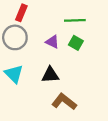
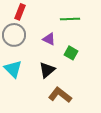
green square: (76, 43) -> (71, 53), moved
black triangle: (50, 75) -> (47, 70), turned -36

